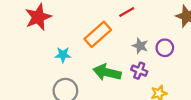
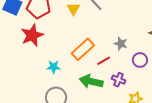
red line: (127, 12) -> (104, 61), moved
gray star: (140, 46) -> (121, 44), moved

